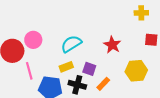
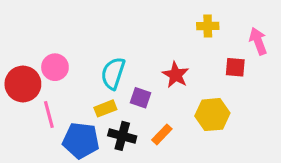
yellow cross: (141, 13) -> (208, 26), moved
cyan semicircle: (71, 44) -> (113, 73), turned -40
purple square: (89, 69) -> (140, 98), moved

